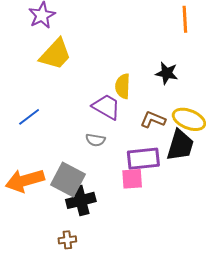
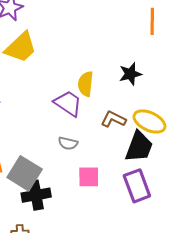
black star: (167, 73) -> (130, 74), turned -30
gray semicircle: (95, 140) -> (68, 143), moved
purple rectangle: (143, 159) -> (137, 186), moved, turned 72

